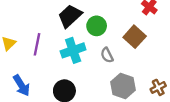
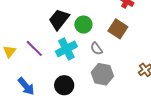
purple line: (37, 44) -> (34, 48), turned -48
gray hexagon: (123, 86) -> (102, 74), moved

